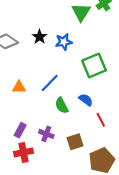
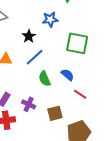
black star: (39, 37) -> (29, 36), moved
green square: (94, 66) -> (77, 43), turned 30
red line: (101, 120) -> (80, 94), turned -32

